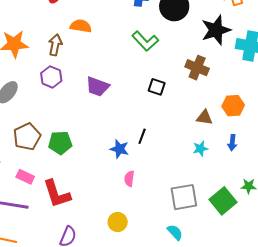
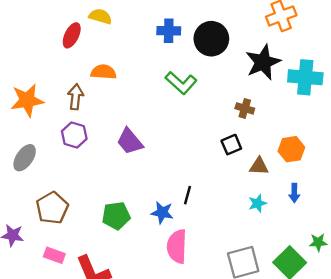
brown cross: (197, 68) -> (245, 108), size x0.7
purple trapezoid: (98, 87) -> (130, 141), turned 35
black square: (157, 87) -> (231, 145), moved, turned -36
green pentagon: (60, 143) -> (116, 216), moved
pink semicircle: (129, 179) -> (177, 246), size x1.8

